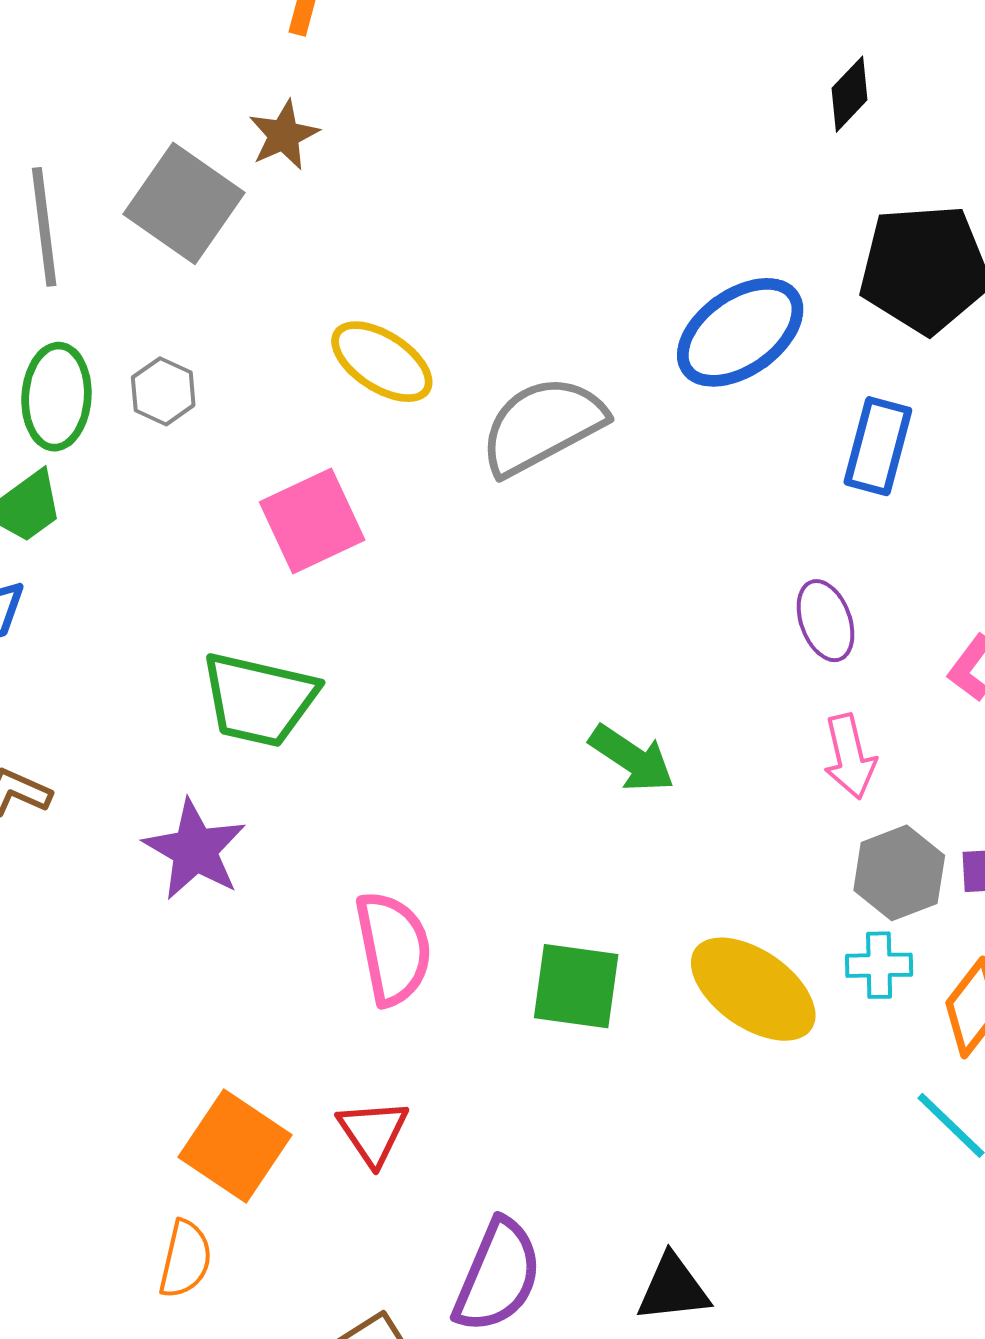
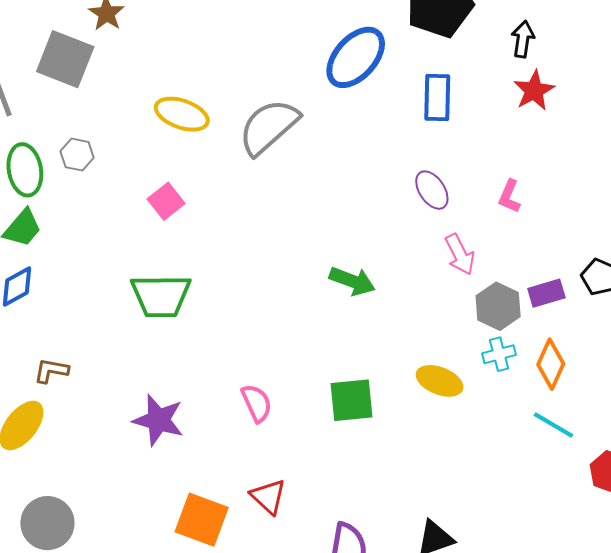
pink square: (312, 521) -> (166, 201), size x0.7
purple star: (195, 850) -> (158, 420), moved
pink semicircle: (393, 948) -> (257, 403), size x0.7
yellow ellipse: (753, 989) -> (440, 381), size x0.7

